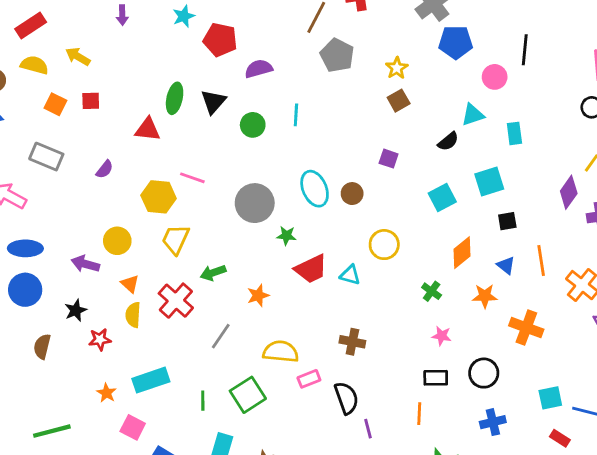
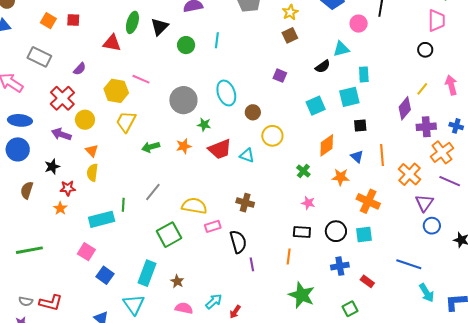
cyan rectangle: (514, 133) -> (364, 74), moved
brown circle: (352, 194) -> (253, 112), moved
orange star: (258, 295) -> (184, 146), moved
red cross: (176, 301) -> (62, 98), moved
orange star: (107, 393) -> (60, 208), moved
cyan square: (550, 398) -> (364, 234), moved
green line: (203, 401) -> (123, 205), moved
red rectangle: (560, 438) -> (367, 281), moved

